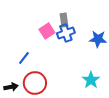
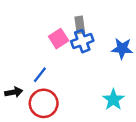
blue line: (24, 58) -> (40, 75), moved
black arrow: (11, 87) -> (14, 92), moved

